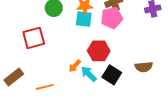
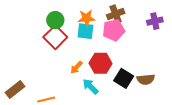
red square: (34, 38) -> (55, 37), moved, turned -30
orange arrow: (75, 66) -> (76, 67), moved
black square: (112, 75) -> (124, 78), moved

